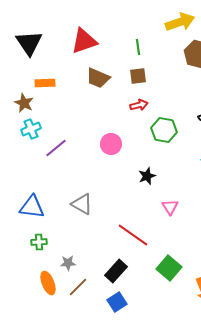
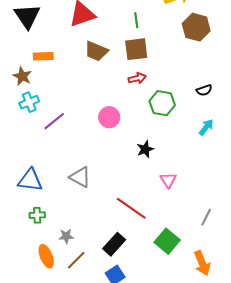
brown square: (138, 76) -> (136, 49), size x1.4

